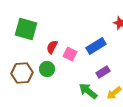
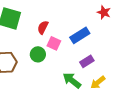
red semicircle: (52, 47) -> (43, 27), moved
green circle: (47, 69) -> (38, 54), moved

